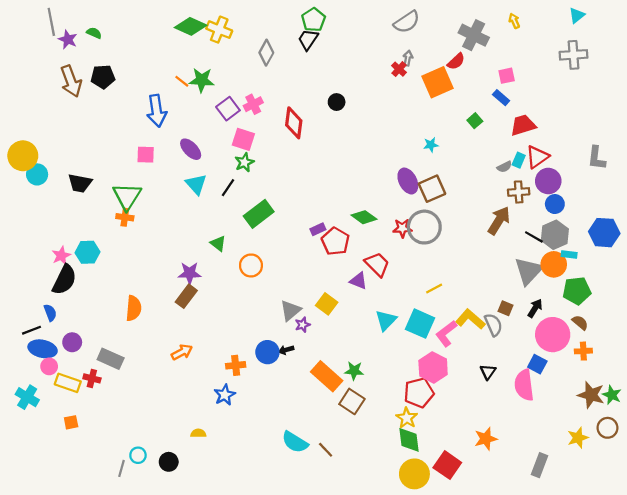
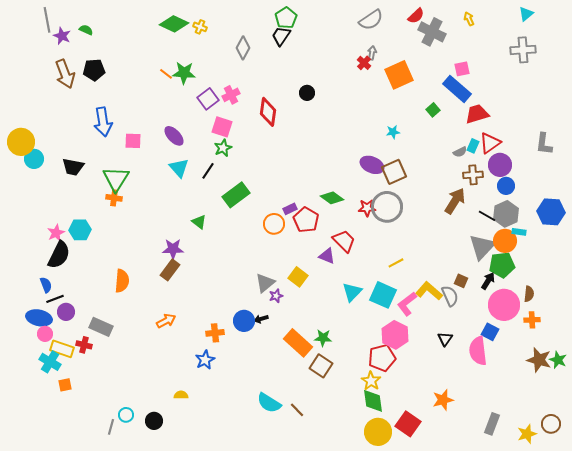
yellow cross: (219, 30) -> (200, 27), size x0.6
red semicircle: (456, 61) -> (416, 16), moved
blue rectangle: (501, 98) -> (457, 89), size x1.8
blue arrow: (157, 111) -> (103, 122), moved
purple ellipse: (408, 181) -> (372, 165), turned -40
orange circle: (251, 265) -> (274, 224), moved
green pentagon: (577, 291) -> (502, 265), moved
brown semicircle: (580, 323) -> (529, 294), turned 56
black line: (32, 330) -> (55, 299), moved
cyan cross: (27, 397) -> (50, 362), moved
brown circle: (607, 428) -> (551, 424), moved
yellow star: (578, 438) -> (527, 434), moved

